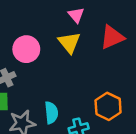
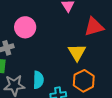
yellow triangle: (69, 43) -> (77, 52), moved

